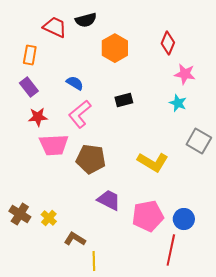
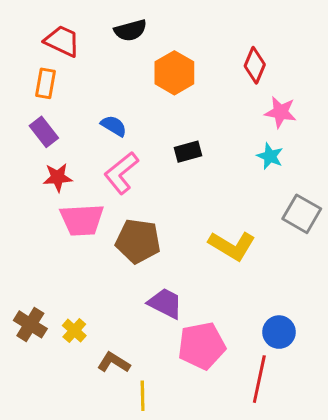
red trapezoid: (55, 27) -> (62, 41), moved
pink pentagon: (148, 216) -> (202, 346), moved

